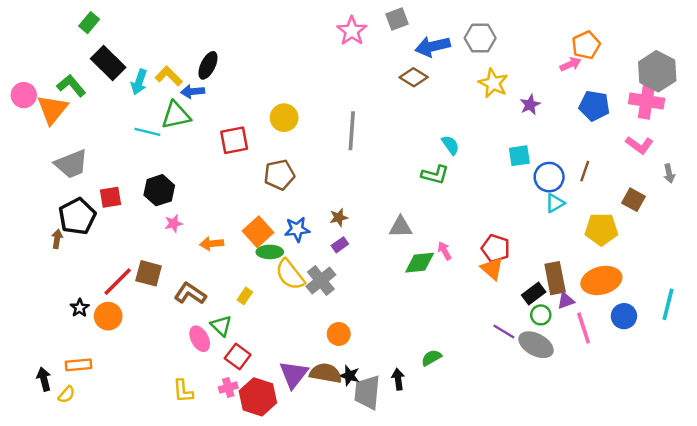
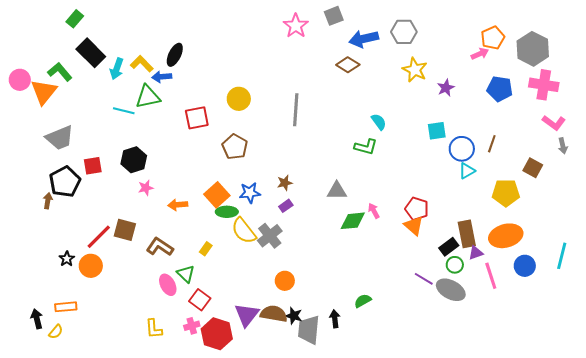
gray hexagon: (657, 71) -> (533, 49), moved
pink L-shape: (639, 145) -> (554, 123), moved
brown pentagon: (279, 175) -> (235, 147), turned -30

